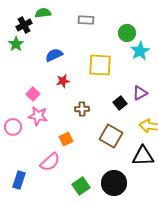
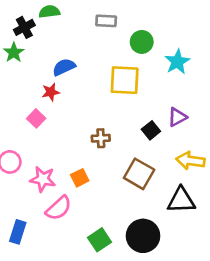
green circle: (127, 33) -> (142, 42), moved
red star: (63, 81) -> (51, 92), moved
pink star: (38, 116) -> (43, 179), moved

